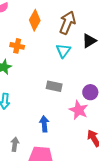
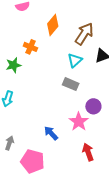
gray rectangle: (54, 86) -> (71, 84), moved
blue arrow: (44, 124) -> (51, 133), moved, turned -49

